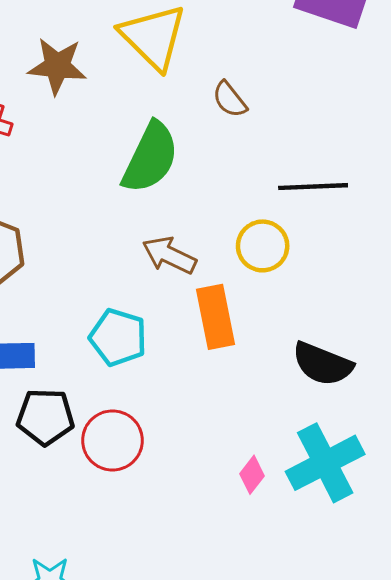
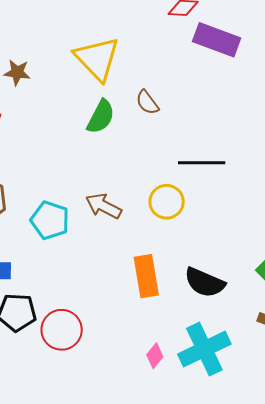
brown star: (57, 66) -> (17, 72), moved, size x0.7
green semicircle: (150, 158) -> (101, 117), moved, size x0.7
orange rectangle: (216, 317) -> (146, 276), moved
cyan pentagon: (118, 337) -> (50, 220), moved

